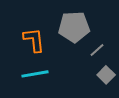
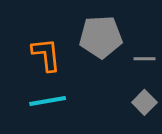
gray line: (97, 50) -> (144, 59), moved, turned 42

